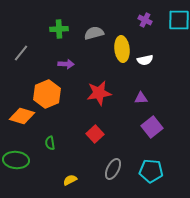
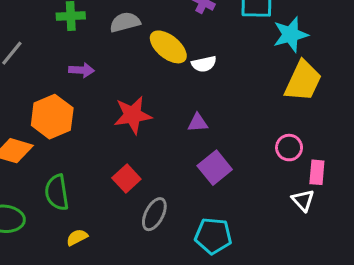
yellow ellipse: (122, 49) -> (168, 47), turned -45
green semicircle: (50, 143) -> (57, 192), size x1.6
gray ellipse: (113, 169) -> (154, 214), moved
yellow semicircle: (70, 180) -> (77, 237), moved

